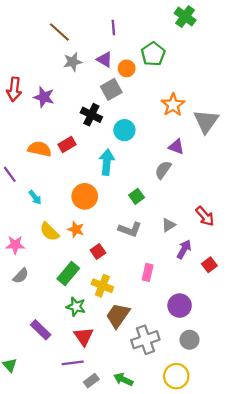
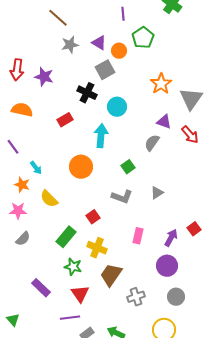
purple line: (113, 28) -> (123, 14), moved
orange semicircle: (39, 149) -> (22, 110), moved
red arrow: (205, 216) -> (190, 135), moved
orange star: (76, 229) -> (22, 185), moved
purple arrow: (184, 249) -> (171, 238), moved
gray cross: (145, 340) -> (136, 297), size x0.7

